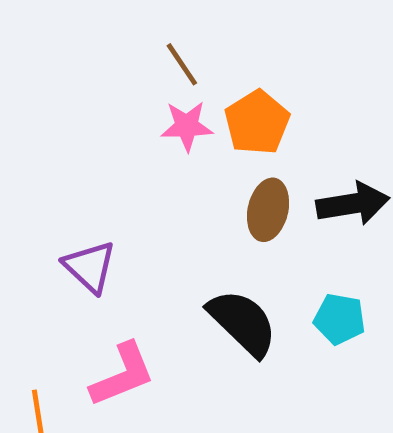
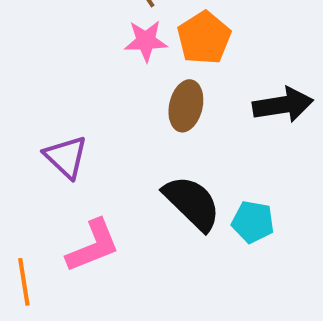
brown ellipse: (268, 210) -> (186, 106), moved
cyan pentagon: (340, 319) -> (253, 222), moved

